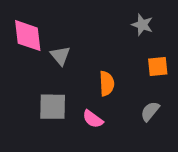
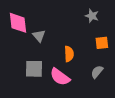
pink semicircle: (93, 119) -> (60, 77), size x1.5

